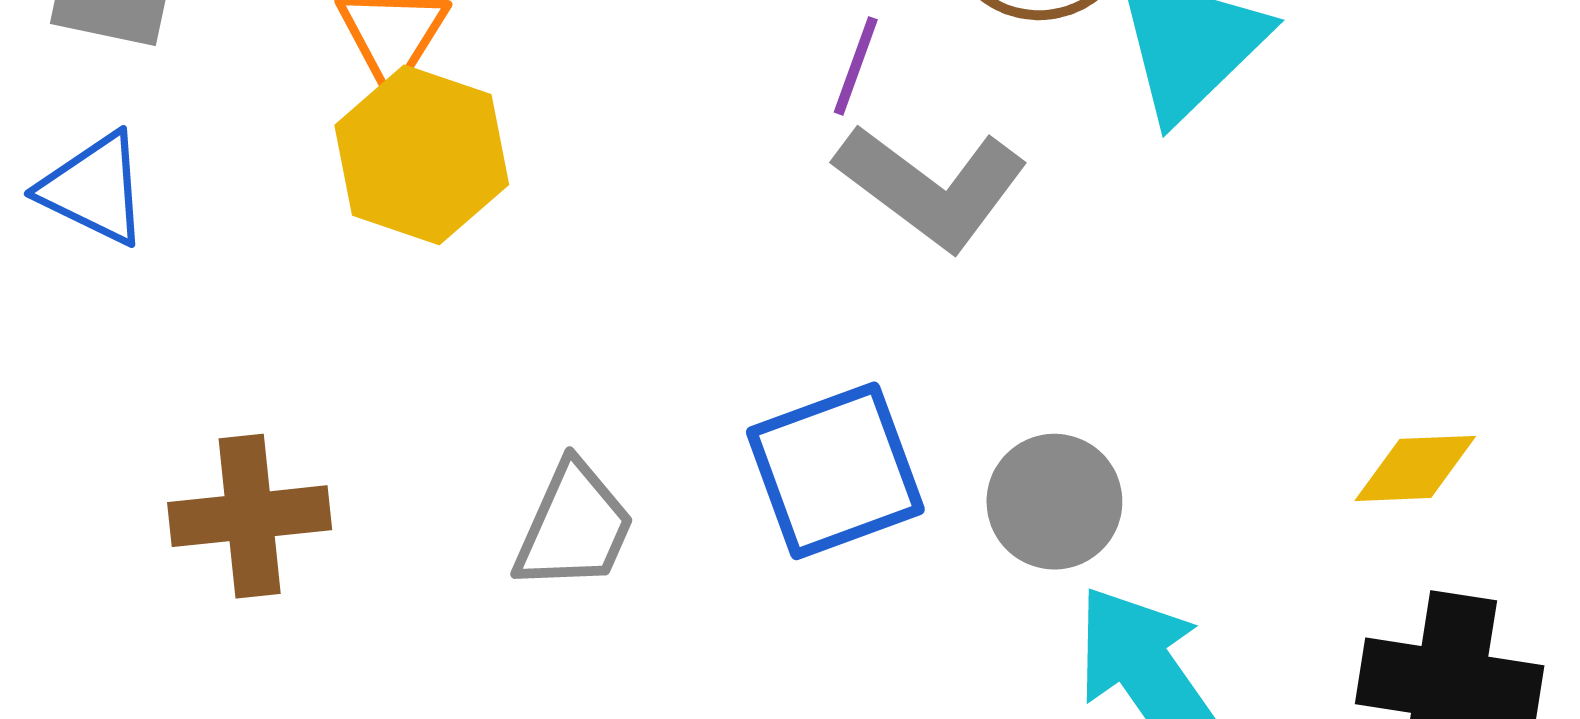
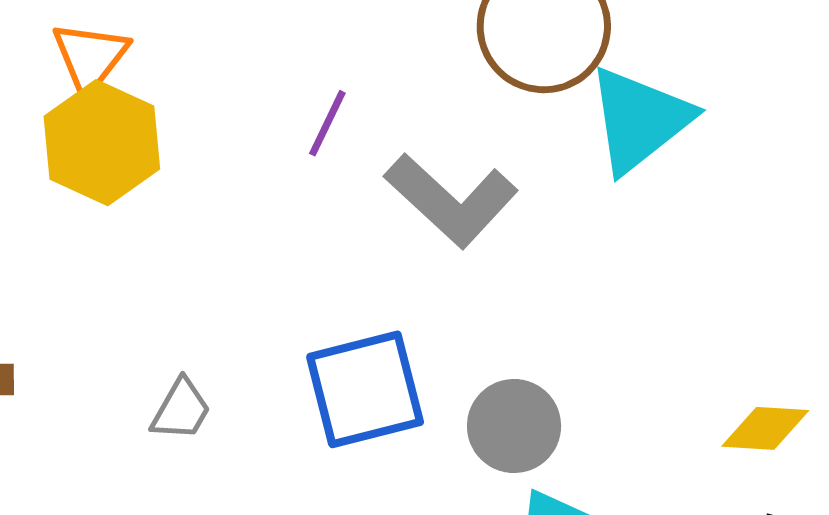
purple line: (856, 66) -> (327, 123), moved
gray trapezoid: (574, 527) -> (181, 410), size x0.7

